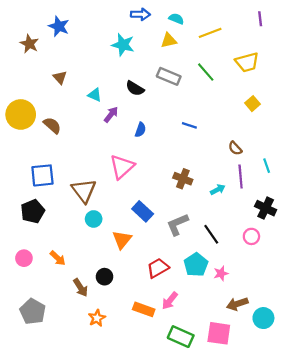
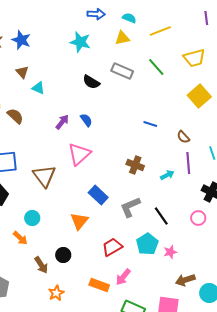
blue star: (59, 26) -> (21, 40), moved
cyan triangle: (95, 95) -> (38, 88), moved
yellow square: (253, 104) -> (199, 96), size x1.6
purple arrow: (111, 114) -> (62, 122), moved
blue line: (189, 125) -> (150, 124), moved
blue semicircle: (140, 130) -> (86, 120), moved, turned -56
cyan circle: (94, 219) -> (32, 218), moved

